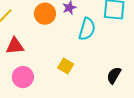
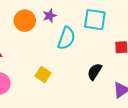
black semicircle: (114, 75) -> (95, 72), moved

